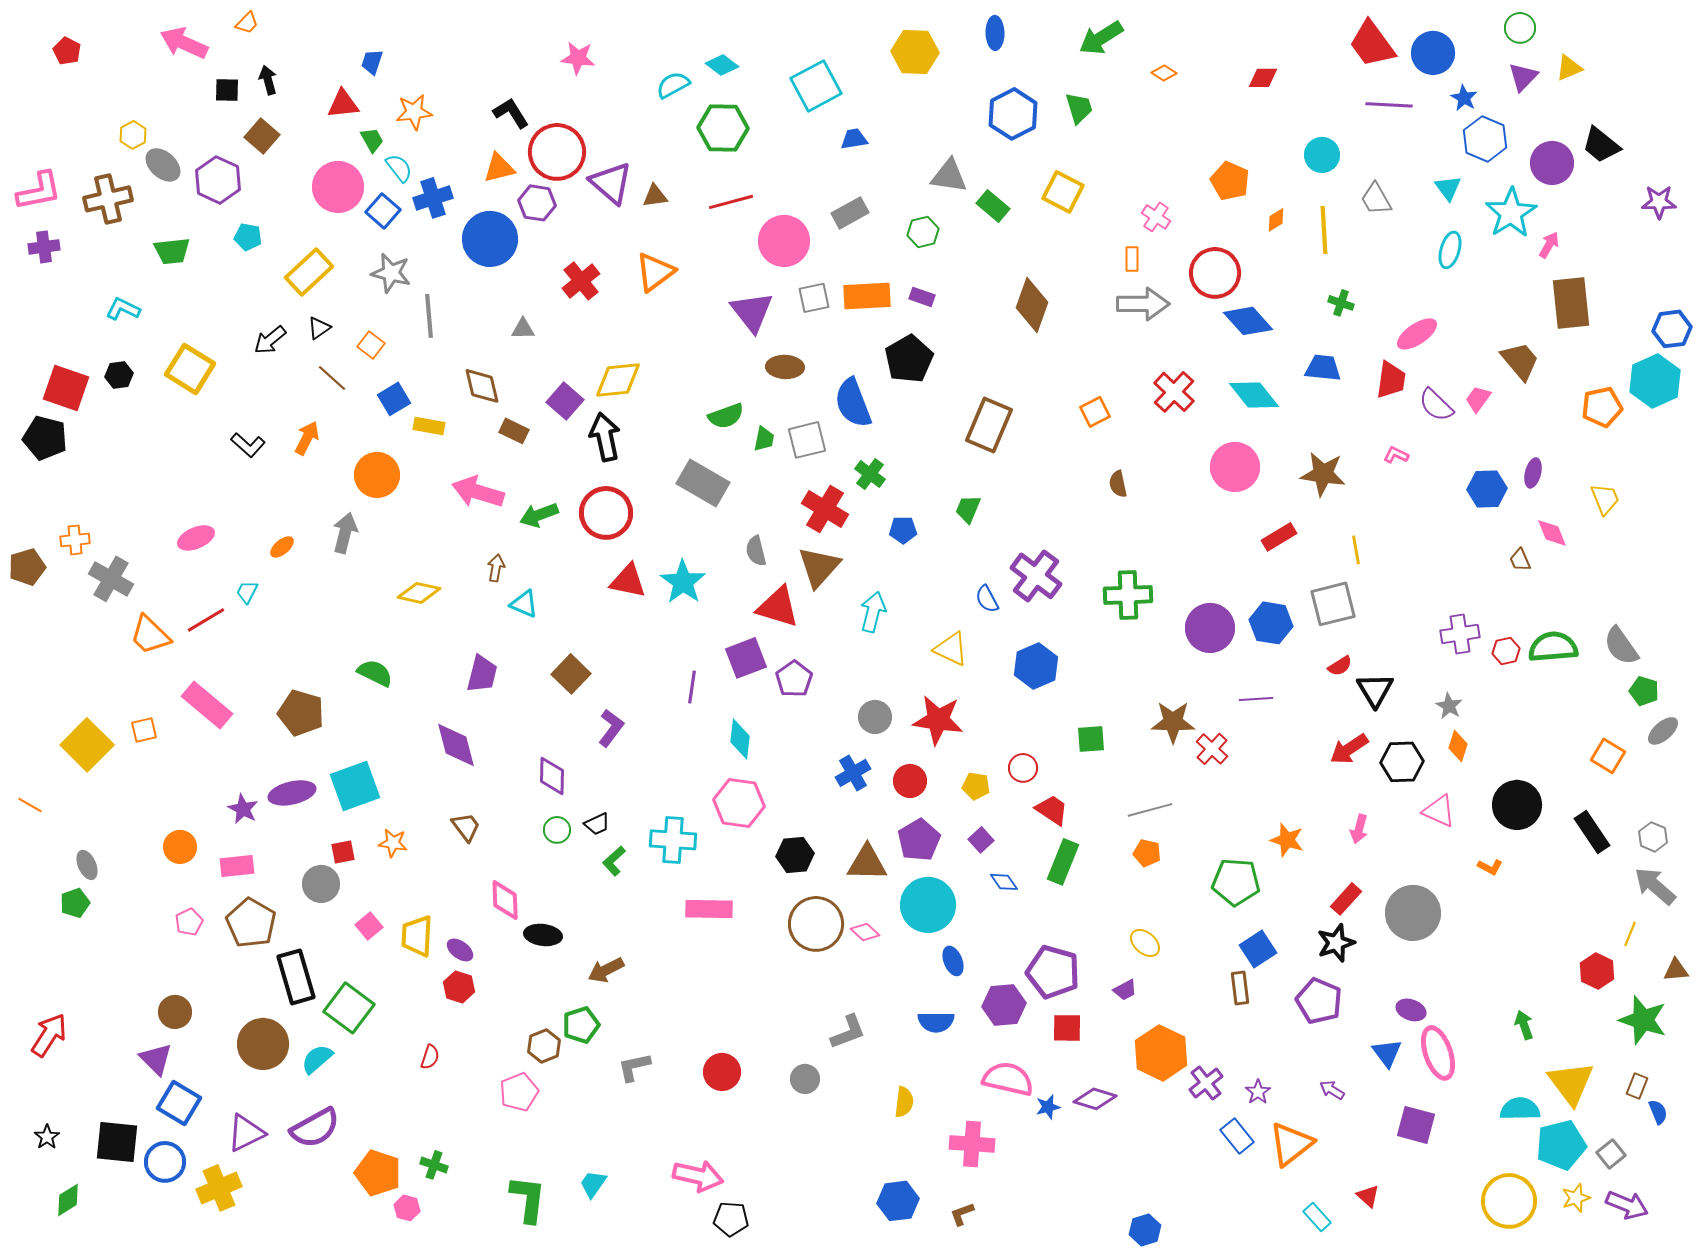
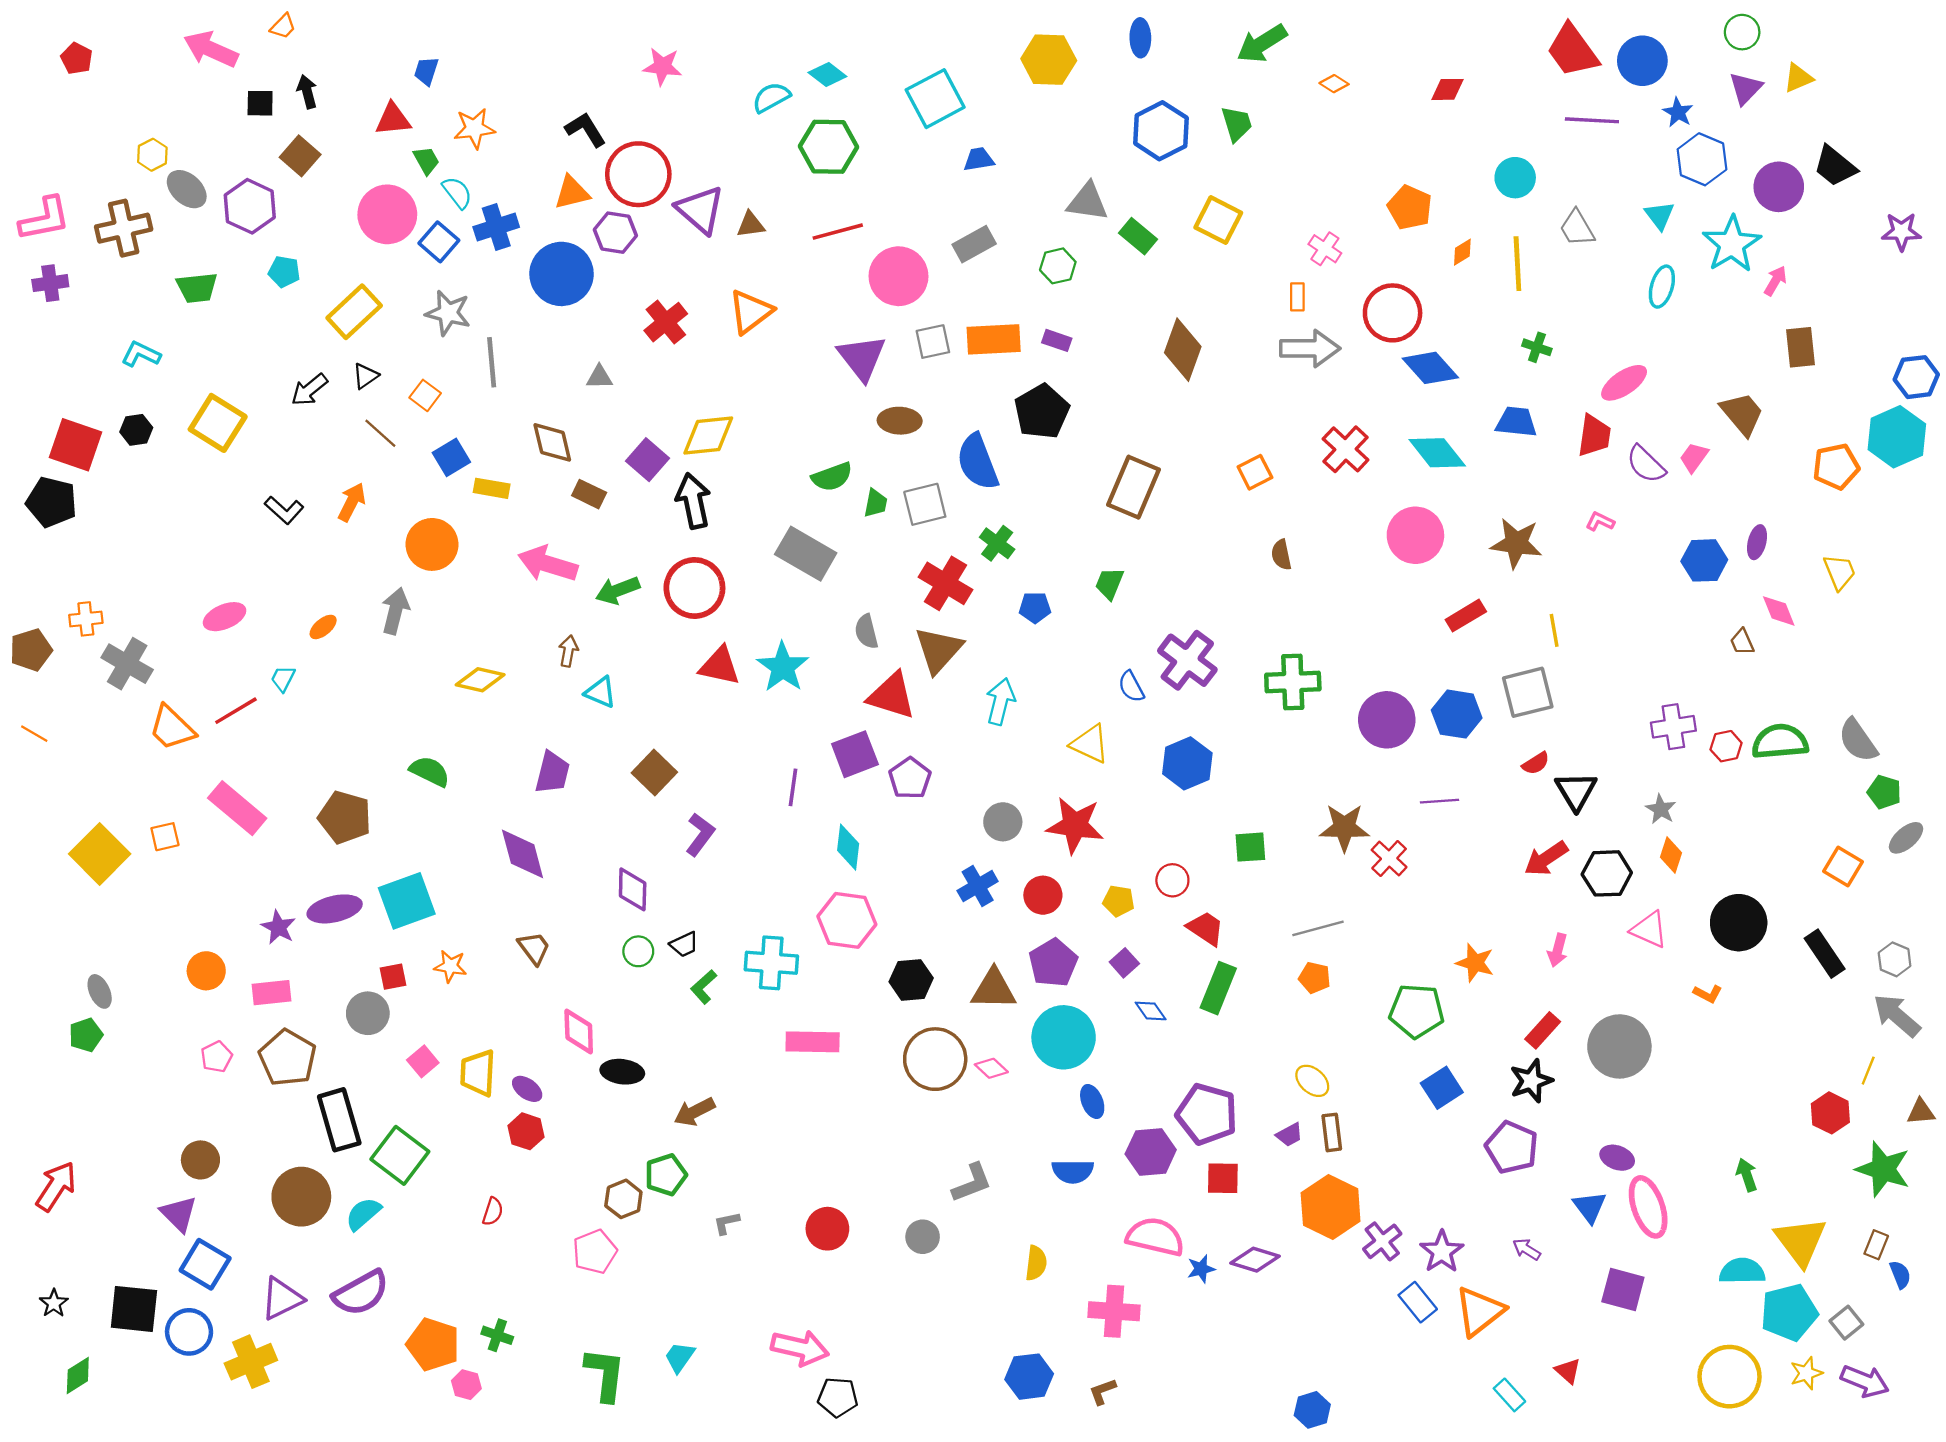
brown rectangle: (1571, 303) -> (1801, 347), size x0.7
orange line: (30, 805) -> (34, 734), moved
brown rectangle: (1240, 988) -> (1332, 1132), moved
gray L-shape: (634, 1067) -> (727, 1223), size x0.7
purple star: (1258, 1092) -> (1442, 1252), size x1.5

